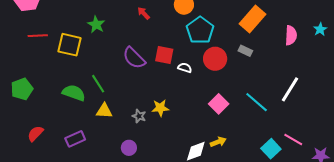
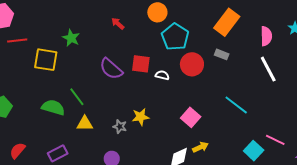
red line: (38, 36) -> (17, 41), moved
white line: (290, 89) -> (268, 69), moved, turned -56
pink square: (219, 104) -> (191, 117), moved

